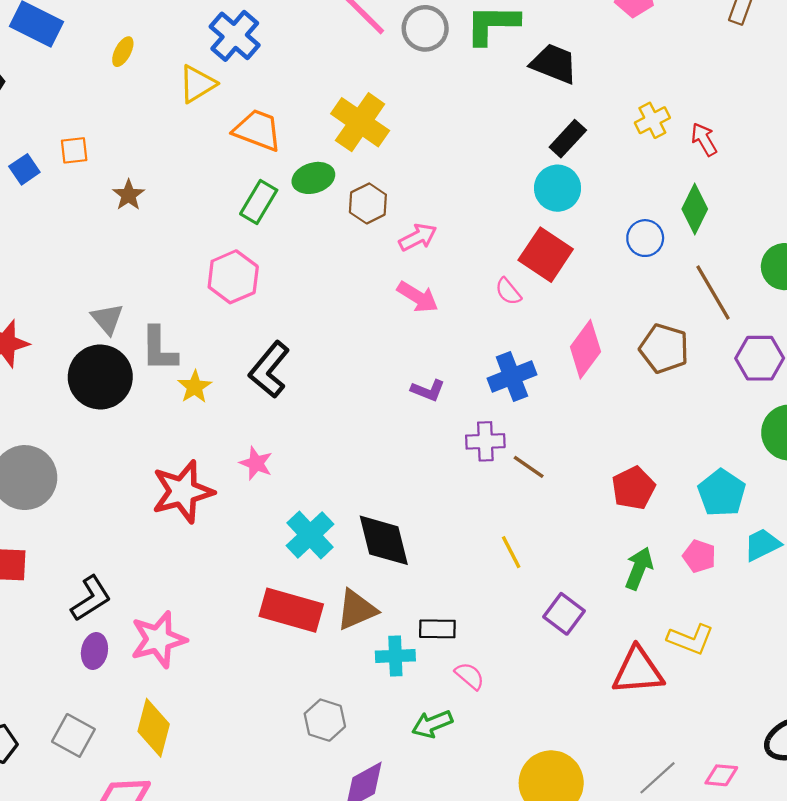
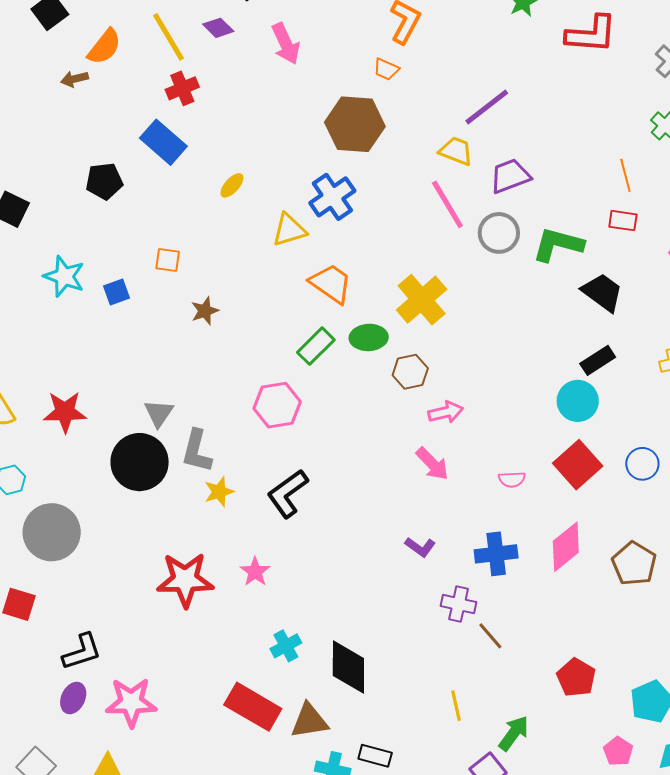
blue square: (24, 169) -> (117, 292), moved
red square: (546, 255) -> (578, 465), moved
pink semicircle: (508, 291) -> (512, 479), turned -68
red pentagon: (633, 488) -> (576, 678), turned -30
cyan cross: (310, 535) -> (286, 646), size x0.7
green arrow: (639, 568) -> (514, 733), moved

